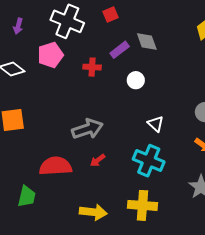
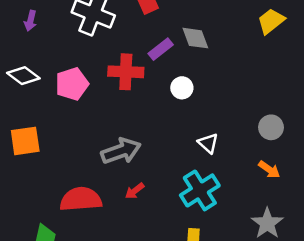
pink pentagon: (50, 55) -> (72, 84), moved
red cross: (92, 67) -> (126, 72), size x1.5
cyan cross: (149, 161) -> (200, 190), turned 36

